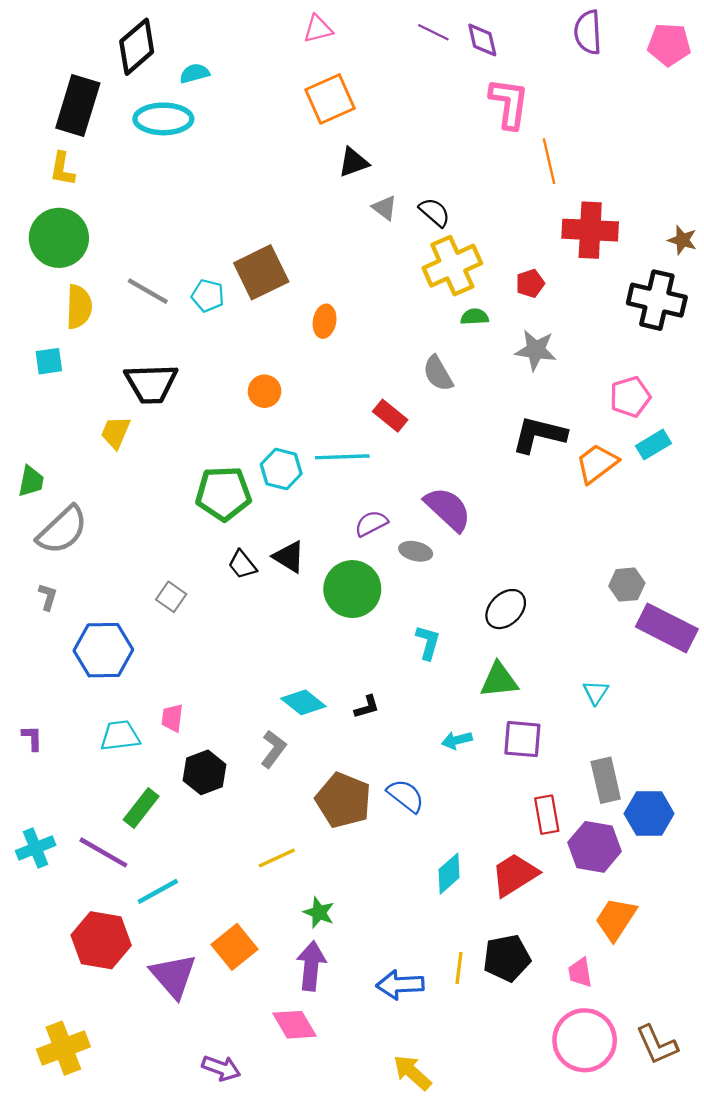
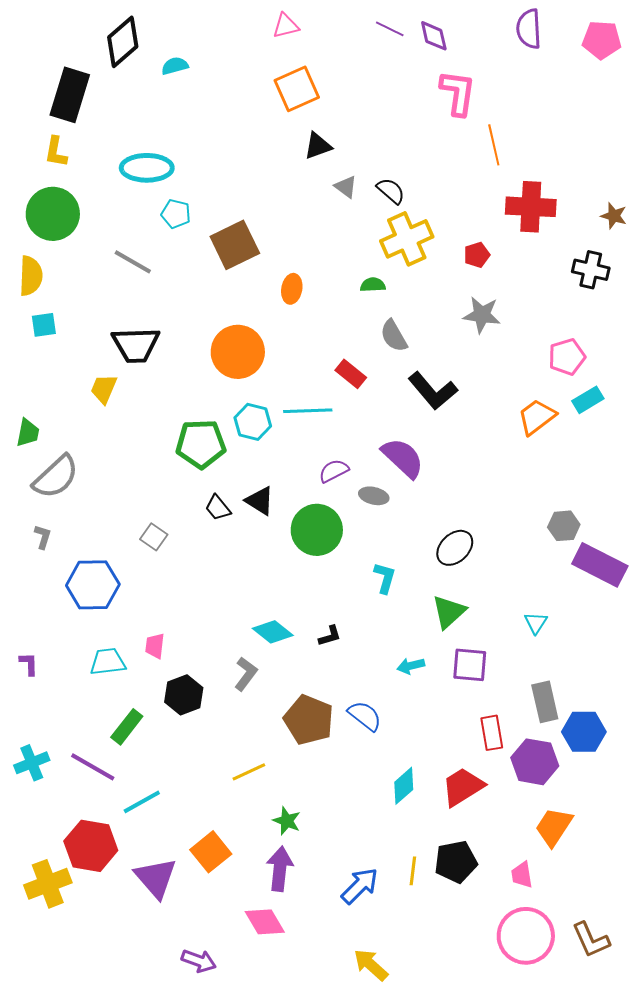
cyan ellipse: (163, 119) -> (147, 168), moved
cyan pentagon: (208, 296) -> (176, 214), moved
black cross: (657, 300) -> (591, 270), size x0.7
yellow semicircle: (79, 307) -> (31, 276), moved
green semicircle: (475, 317) -> (373, 285), moved
orange circle: (265, 391) -> (238, 352), size x1.8
black L-shape: (539, 435) -> (433, 391), moved, turned -144
green triangle: (499, 680) -> (449, 612), turned -36
blue arrow: (400, 985) -> (360, 886), turned 138
yellow cross: (63, 1048) -> (48, 884), moved

